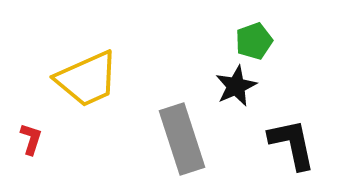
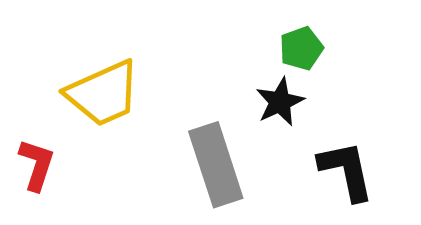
red L-shape: (31, 139) -> (37, 165), size x1.4

